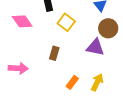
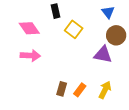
brown rectangle: (54, 53) -> (62, 89), moved
pink arrow: (18, 68) -> (30, 56), moved

